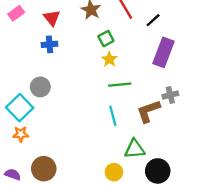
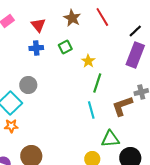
black line: (153, 20) -> (135, 31), moved
green square: (106, 39) -> (65, 47), moved
green line: (120, 85) -> (97, 83), turned -66

